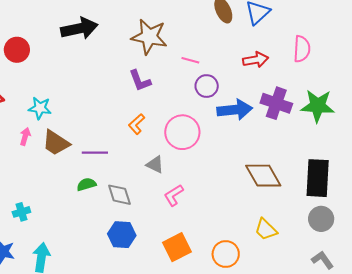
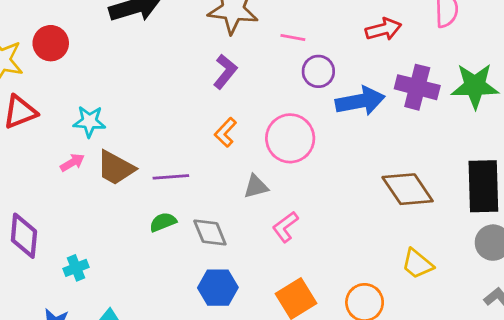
purple L-shape: (140, 81) -> (225, 72), turned -115
pink arrow: (25, 136) -> (72, 162), turned 48
gray triangle: (155, 165) -> (256, 187), turned -36

